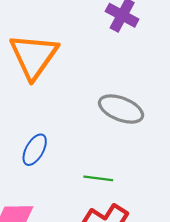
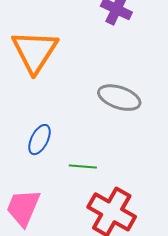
green line: (98, 178) -> (83, 167), moved

